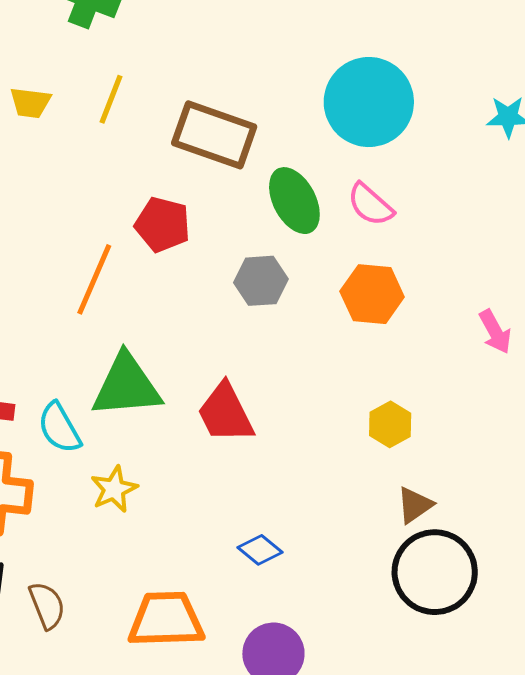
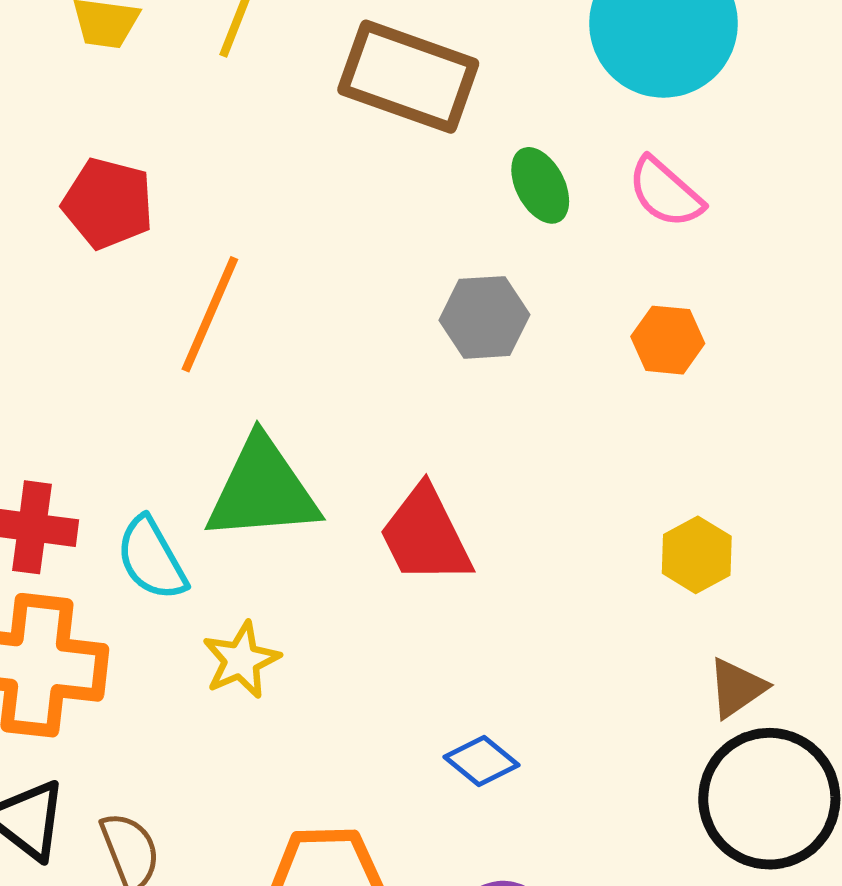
green ellipse: (294, 201) -> (540, 185), size x0.7
red pentagon: (163, 224) -> (108, 203), moved
orange hexagon: (372, 294) -> (668, 340), size x0.7

